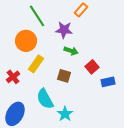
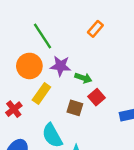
purple star: (64, 30) -> (61, 66), moved
red square: (92, 67) -> (97, 97), moved

